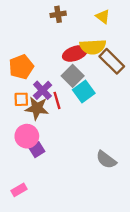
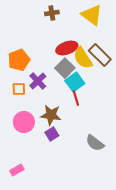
yellow triangle: (103, 17) -> (92, 15), size x1.6
yellow semicircle: (93, 47) -> (83, 58), moved, turned 60
red line: (57, 100) -> (76, 98), moved
brown star: (37, 108) -> (51, 115), moved
purple square: (37, 150) -> (52, 134), moved

